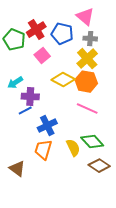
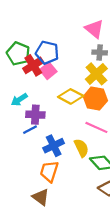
red cross: (36, 30) -> (33, 65), moved
blue pentagon: (62, 34) -> (47, 52), moved
yellow semicircle: (73, 148) -> (81, 148), moved
brown triangle: (17, 169) -> (41, 197), moved

